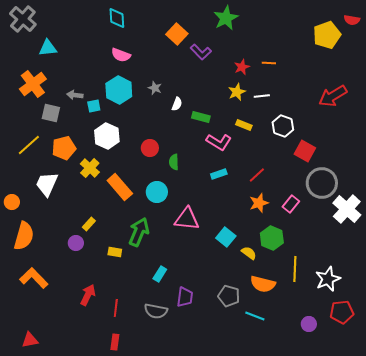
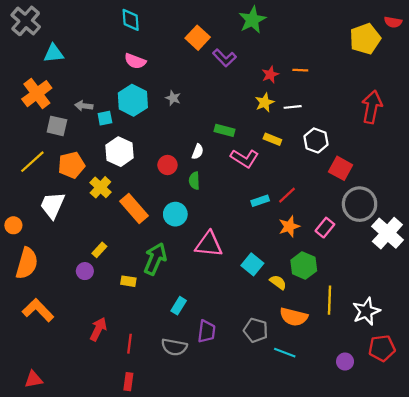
red arrow: (333, 96) -> (372, 107), turned 132
white semicircle: (177, 104) -> (198, 152), moved
cyan rectangle: (219, 174) -> (260, 201), moved

